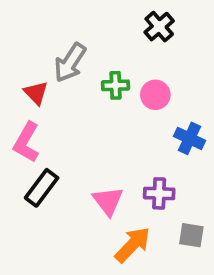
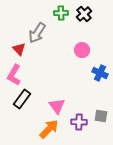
green cross: (116, 85) -> (61, 13), moved
purple cross: (159, 193) -> (79, 122), moved
gray square: (191, 235) -> (101, 116), moved
orange arrow: (133, 245) -> (49, 129), moved

